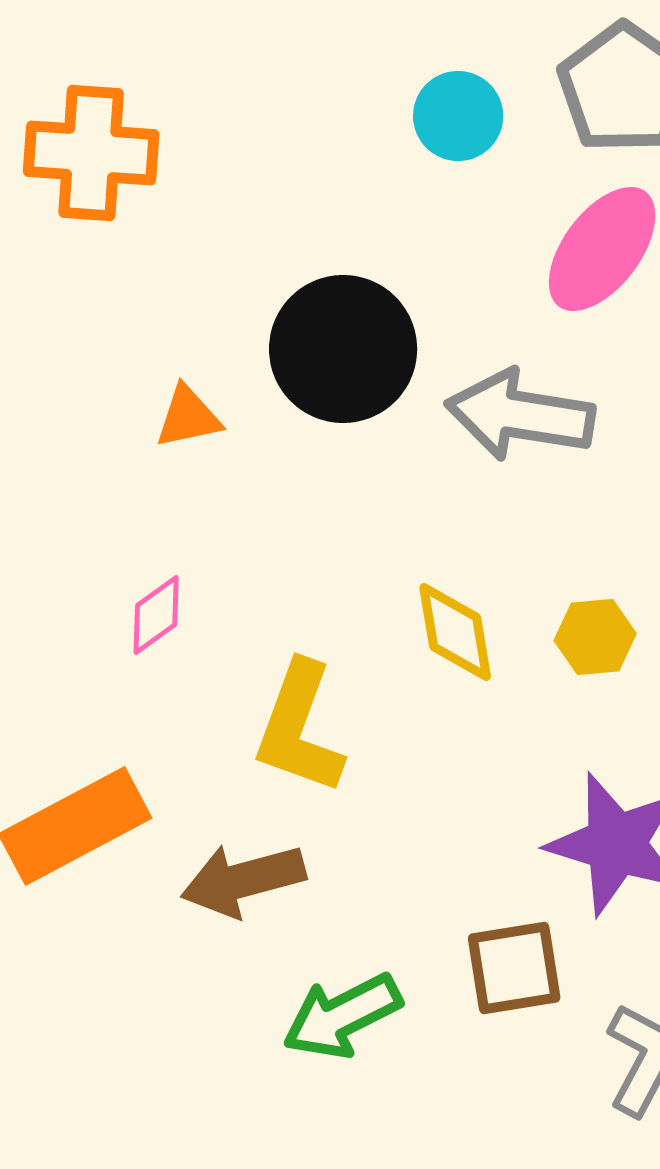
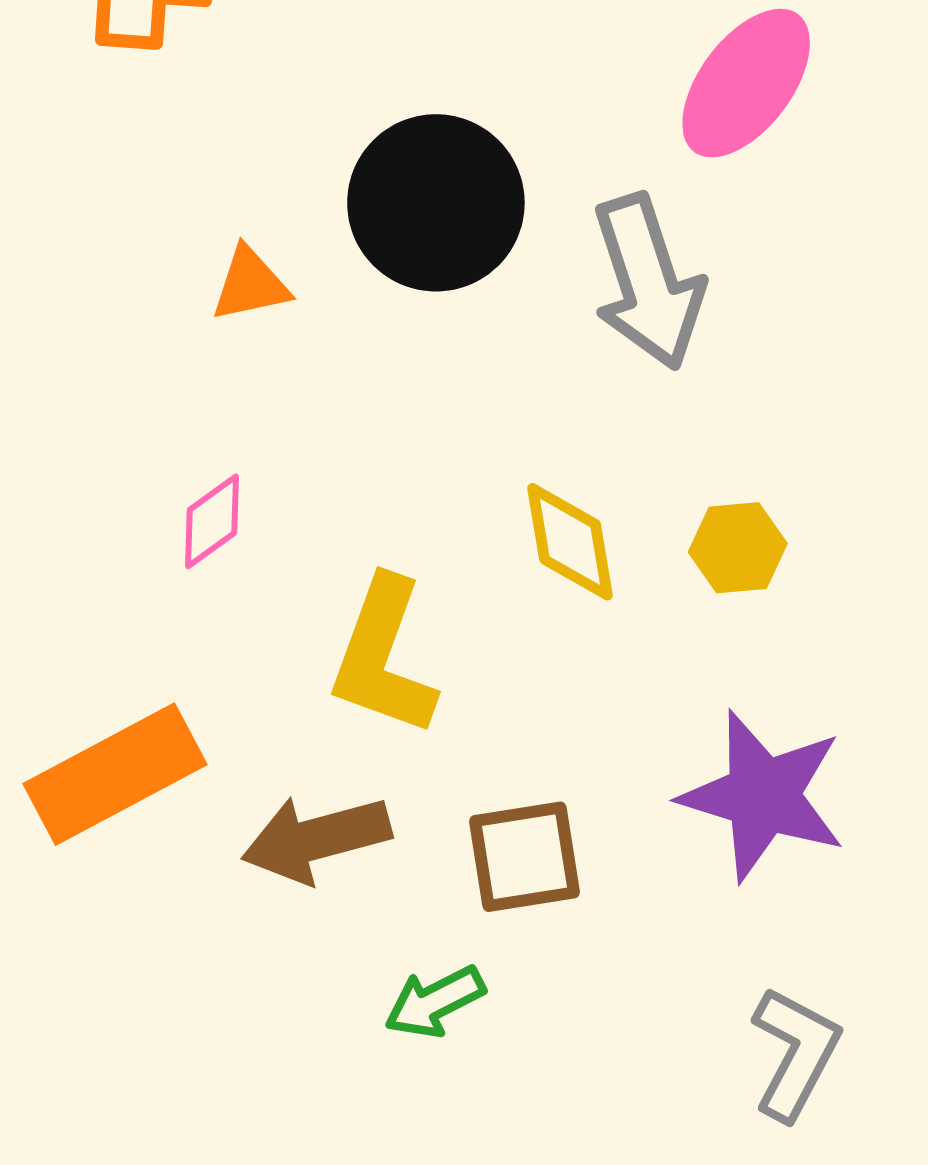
gray arrow: (520, 415) -> (648, 282), turned -117
brown square: (514, 968) -> (525, 857), moved
green arrow: (342, 1016) -> (435, 1002), size x0.7

